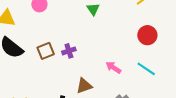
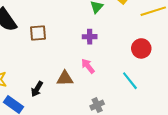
purple cross: (69, 51) -> (90, 37), moved
pink arrow: (113, 67) -> (88, 66), moved

